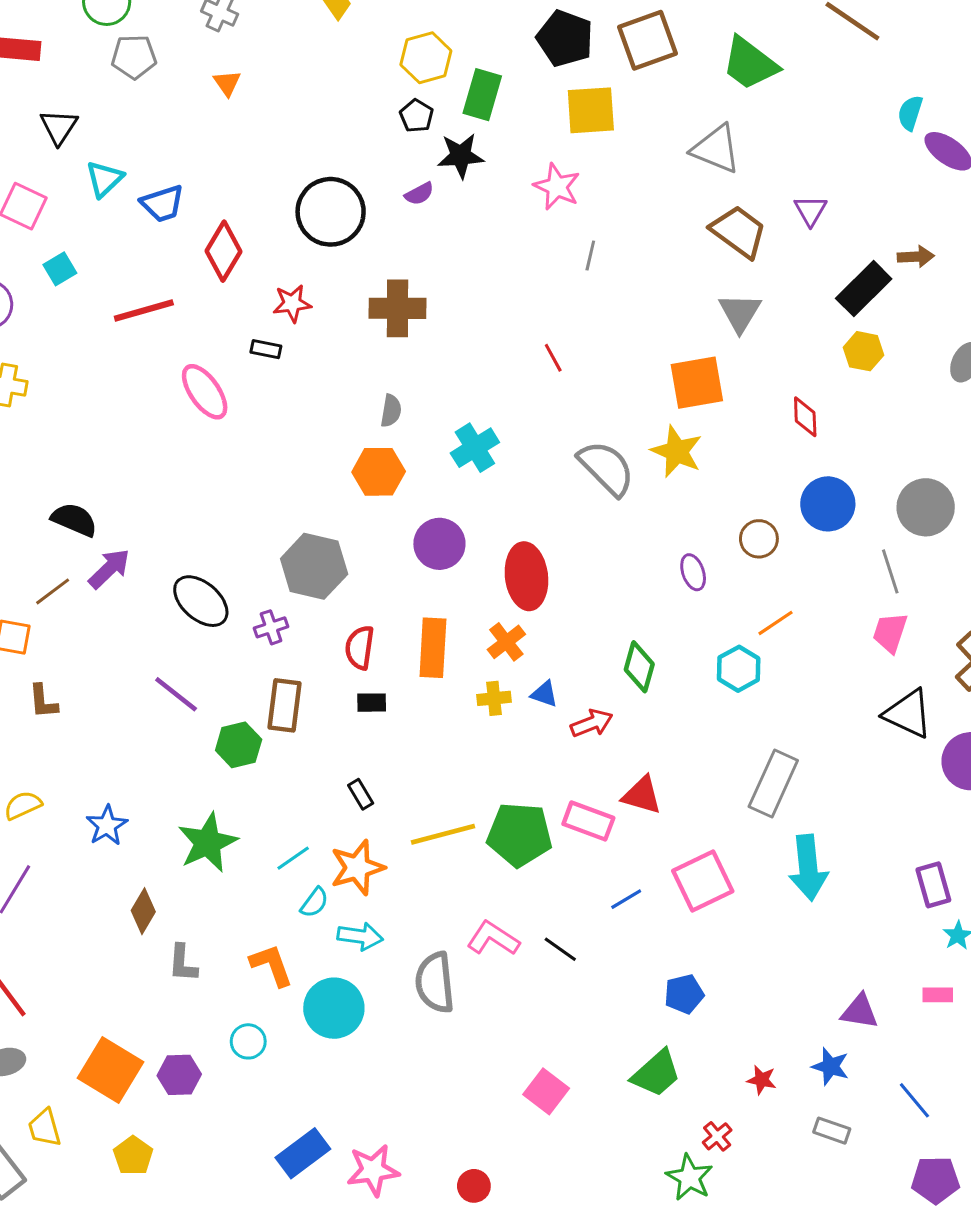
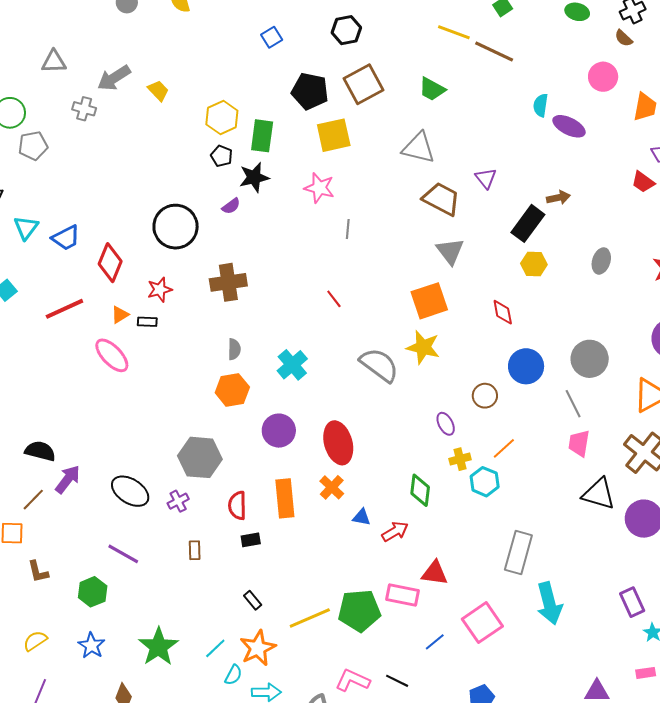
green trapezoid: (750, 63) -> (432, 89), size x0.7
orange triangle: (227, 83) -> (120, 315), moved, turned 42
yellow cross: (494, 698) -> (460, 459), moved
brown rectangle: (285, 705) -> (195, 550), size x0.6
green hexagon: (239, 745) -> (93, 592), moved

